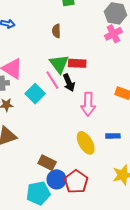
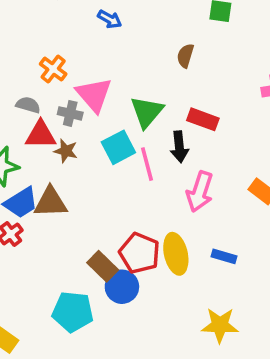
green triangle: (59, 64) -> (147, 112), moved
pink line: (52, 80) -> (147, 164), moved
blue circle: (57, 179) -> (122, 287), moved
red pentagon: (76, 182) -> (140, 253), moved, turned -30

